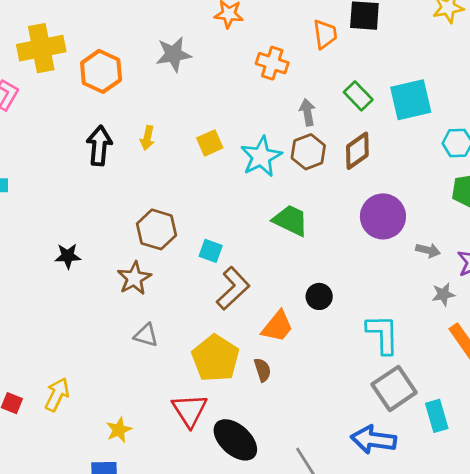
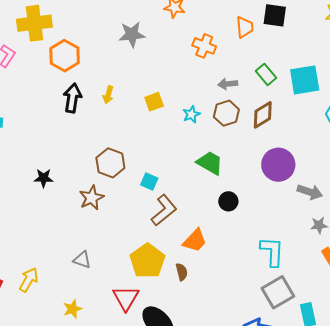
orange hexagon: (101, 71) -> (65, 56), moved
gray arrow: (307, 112) -> (228, 84), turned -90
cyan star: (261, 157) -> (191, 114), size x0.6
gray arrow: (428, 250) -> (310, 192), size x1.4
black circle: (319, 296) -> (228, 201), moved
gray triangle: (146, 335) -> (82, 260), moved

